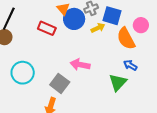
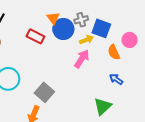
orange semicircle: (126, 39) -> (114, 52), size x0.7
pink arrow: (80, 65) -> (82, 59), moved, turned 108
green triangle: (118, 82) -> (103, 106), moved

